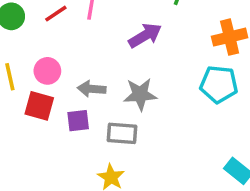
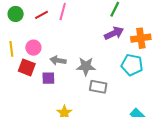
purple arrow: (145, 35) -> (114, 33), moved
gray rectangle: (122, 133) -> (98, 87), moved

